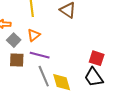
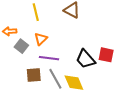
brown square: (17, 60) -> (34, 75), moved
black trapezoid: (94, 77) -> (85, 59), moved

